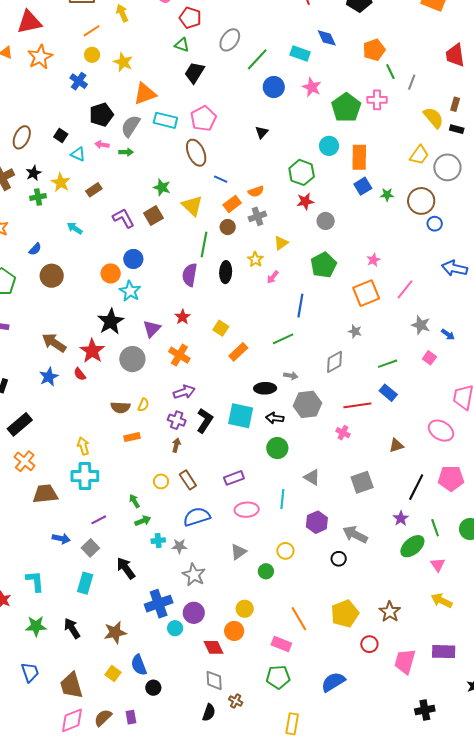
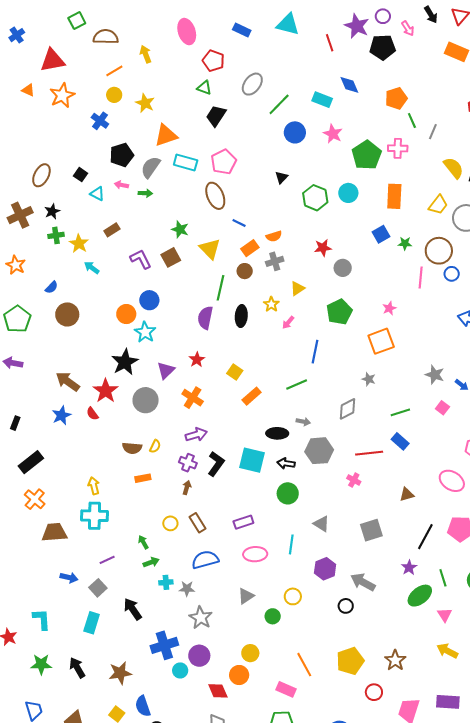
orange rectangle: (359, 157) -> (394, 196), moved
green hexagon: (302, 172) -> (315, 198), moved
yellow star: (61, 183) -> (79, 244), moved
pink line: (405, 289) -> (421, 278), moved, turned -35

